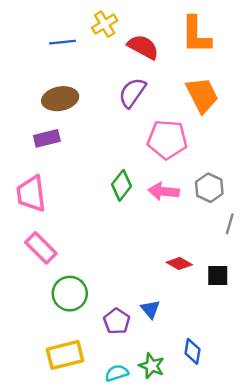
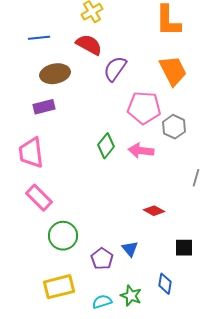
blue line: (63, 42) -> (39, 38), moved
red semicircle: (143, 47) -> (89, 45), moved
gray hexagon: (209, 188) -> (174, 127), moved
black square: (218, 276) -> (184, 248), moved

